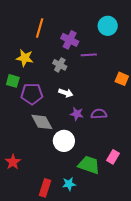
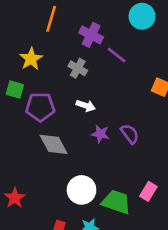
purple line: (89, 55) -> (117, 55), turned 42
yellow star: (25, 58) -> (31, 59), turned 30
purple semicircle: (99, 114) -> (130, 134), turned 56
white circle: (64, 141) -> (82, 190), moved

